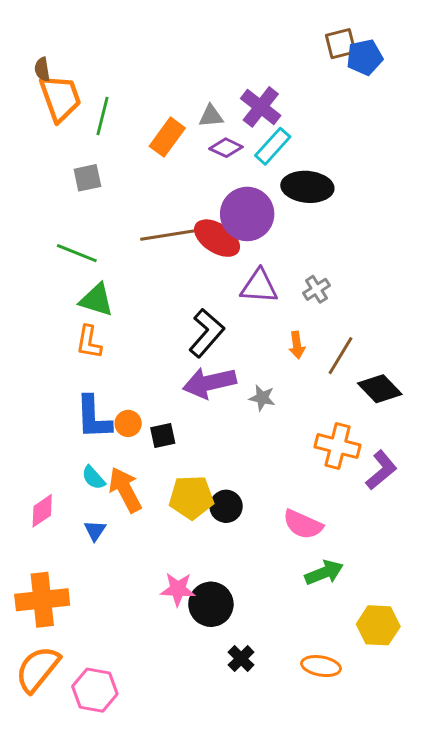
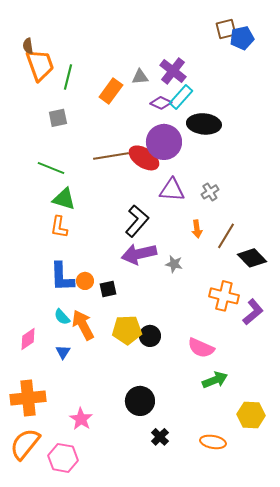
purple diamond: (226, 148) -> (161, 103), moved
pink star: (178, 589) -> (81, 419), moved, turned 30

